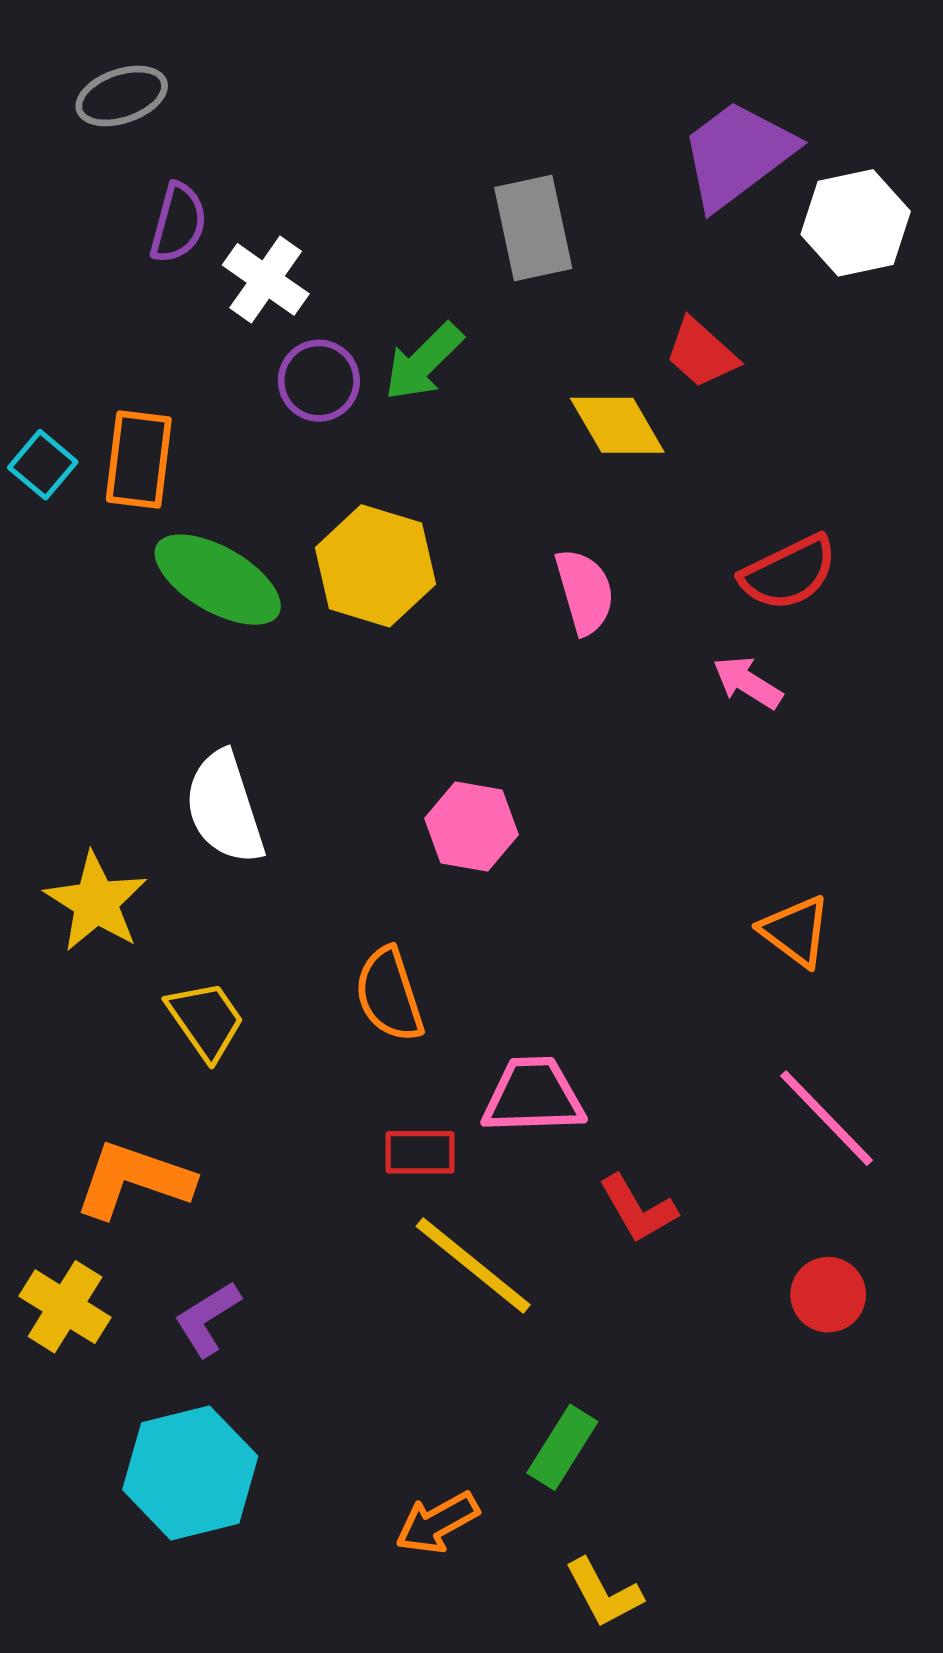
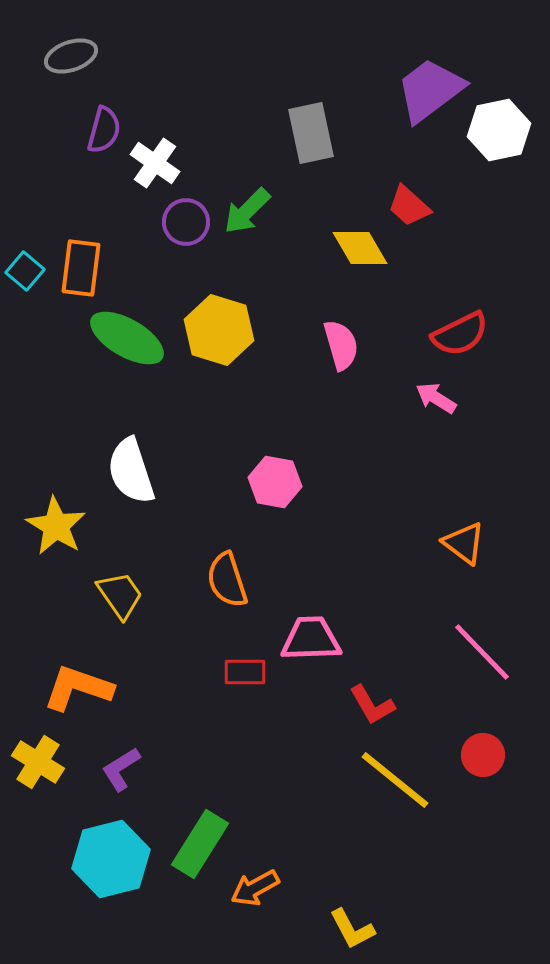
yellow line: (473, 1265) -> (395, 780), moved
green rectangle: (562, 1447) -> (200, 844), moved, size x1.4

